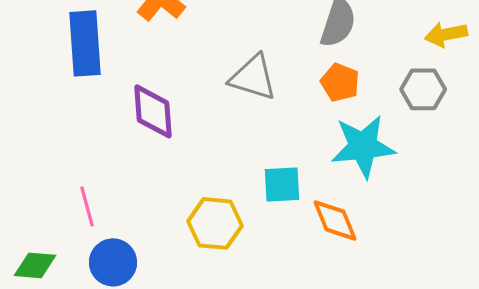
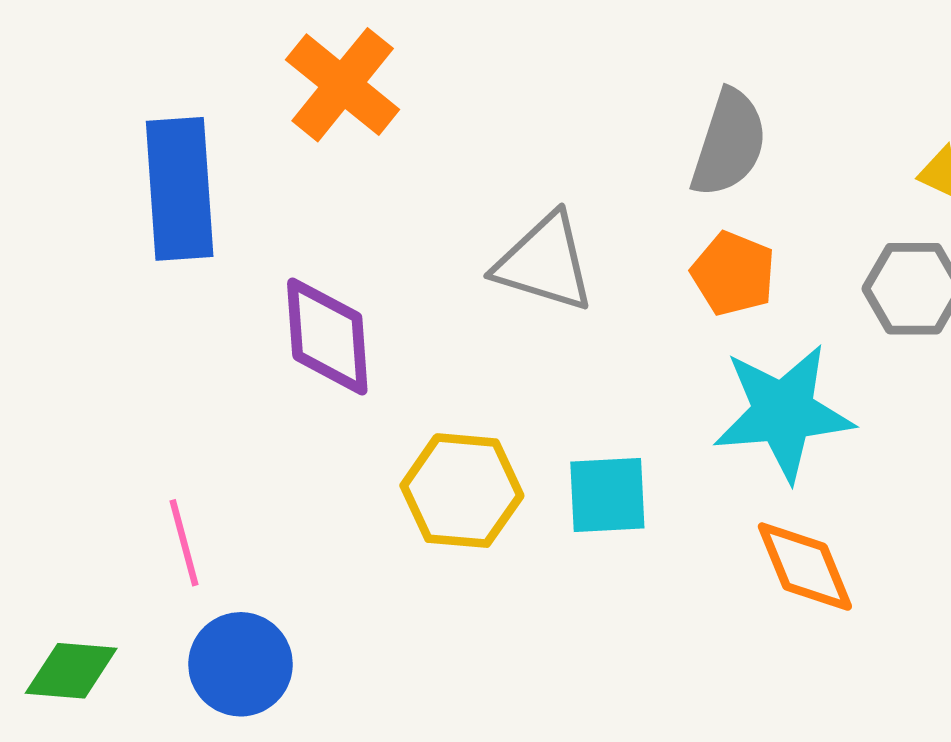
orange diamond: (335, 220) -> (805, 567), moved
yellow hexagon: (215, 223) -> (462, 491), moved

